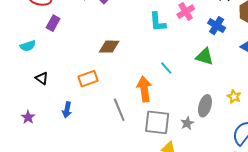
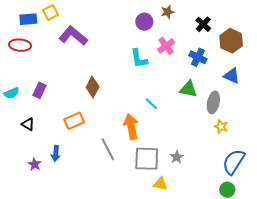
purple rectangle: (53, 23) -> (39, 90), moved
brown diamond: (109, 47) -> (93, 87), turned -60
gray ellipse: (205, 106) -> (213, 102), moved
purple star: (28, 117) -> (35, 164), moved

